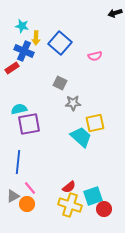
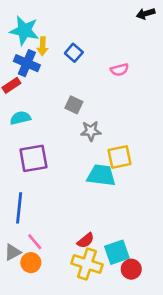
cyan star: (22, 26) -> (24, 31), size x1.6
blue square: (60, 43) -> (74, 53), size x0.6
cyan semicircle: (19, 109) -> (20, 118), moved
cyan trapezoid: (81, 137) -> (101, 175), turned -35

